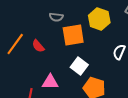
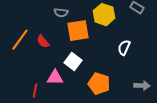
white square: (79, 66) -> (73, 62), moved

